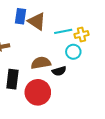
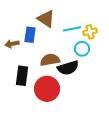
blue rectangle: (21, 16) -> (30, 35), moved
black semicircle: (59, 71) -> (68, 68), size x1.5

